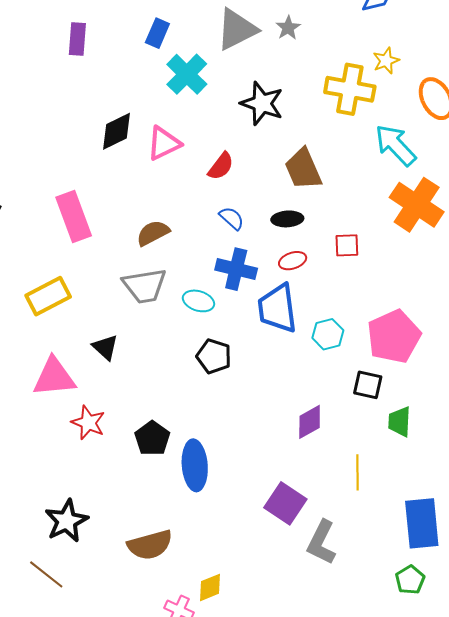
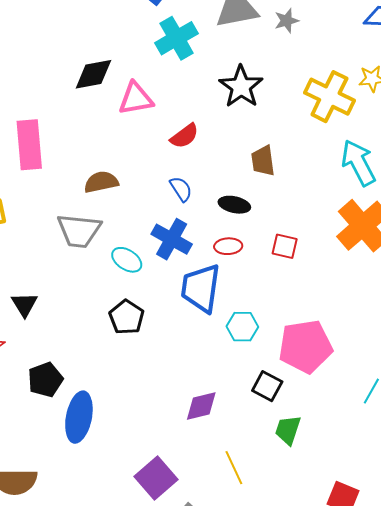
brown trapezoid: (303, 169) -> (263, 161), size x0.7
black triangle: (105, 347) -> (24, 304), moved
yellow line: (358, 472) -> (234, 468), turned -40

